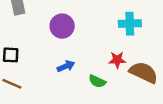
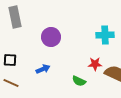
blue arrow: (66, 66) -> (43, 69), moved

